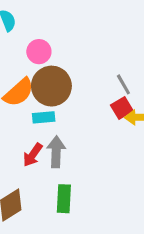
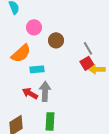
brown circle: (51, 86) -> (56, 40), moved, size x0.6
red arrow: (33, 155) -> (30, 93), turned 84

